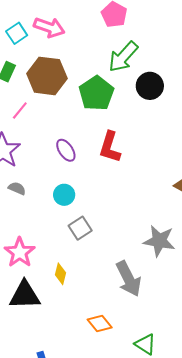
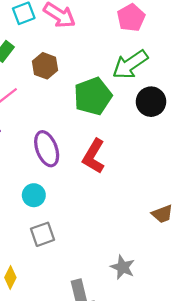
brown hexagon: (47, 76) -> (45, 66), size x0.6
purple ellipse: (66, 150) -> (47, 149), size x1.4
gray star: (159, 241) -> (123, 267), size x0.7

